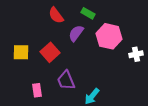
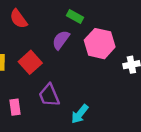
red semicircle: (56, 15) -> (19, 19), moved

